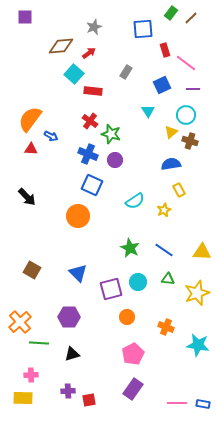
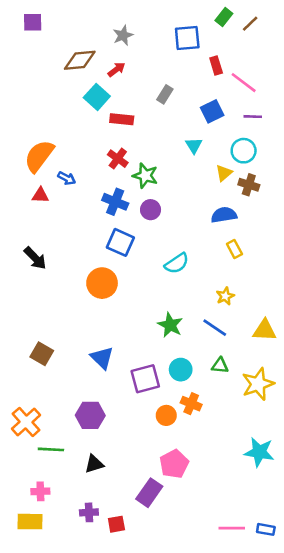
yellow star: (164, 210) -> (225, 296), moved
orange cross: (166, 327) -> (191, 404), moved
purple rectangle: (133, 389) -> (149, 493), moved

